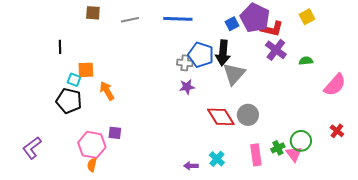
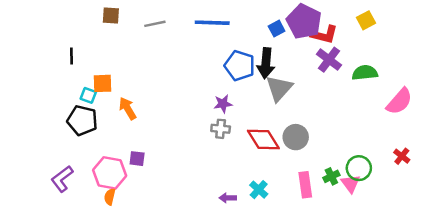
green semicircle: (306, 61) -> (365, 73), size x1.5
gray cross: (185, 63) -> (221, 129), moved
purple L-shape: (32, 148) -> (62, 179), moved

